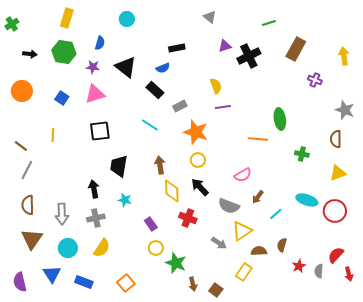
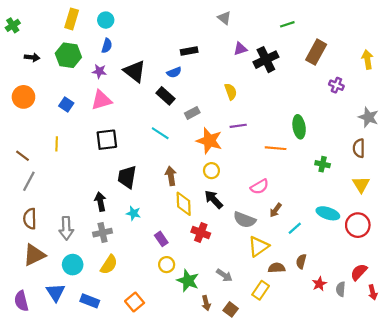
cyan circle: (127, 19) -> (106, 20), moved
purple line: (223, 107) -> (238, 126), moved
yellow triangle: (338, 173) -> (361, 184), turned -42
brown triangle: (32, 239) -> (34, 255), turned 30
gray arrow: (219, 243) -> (224, 275), moved

